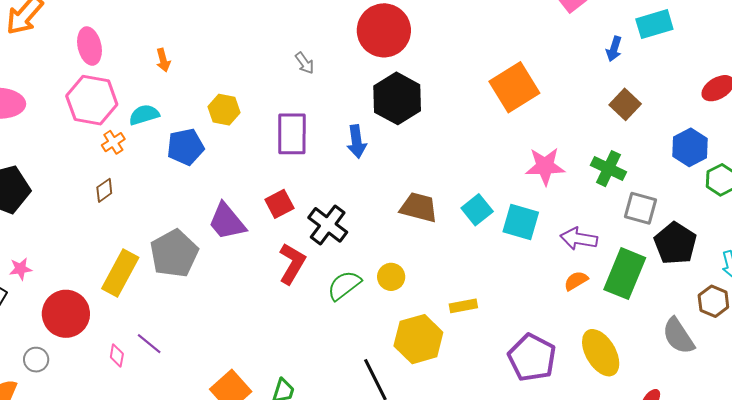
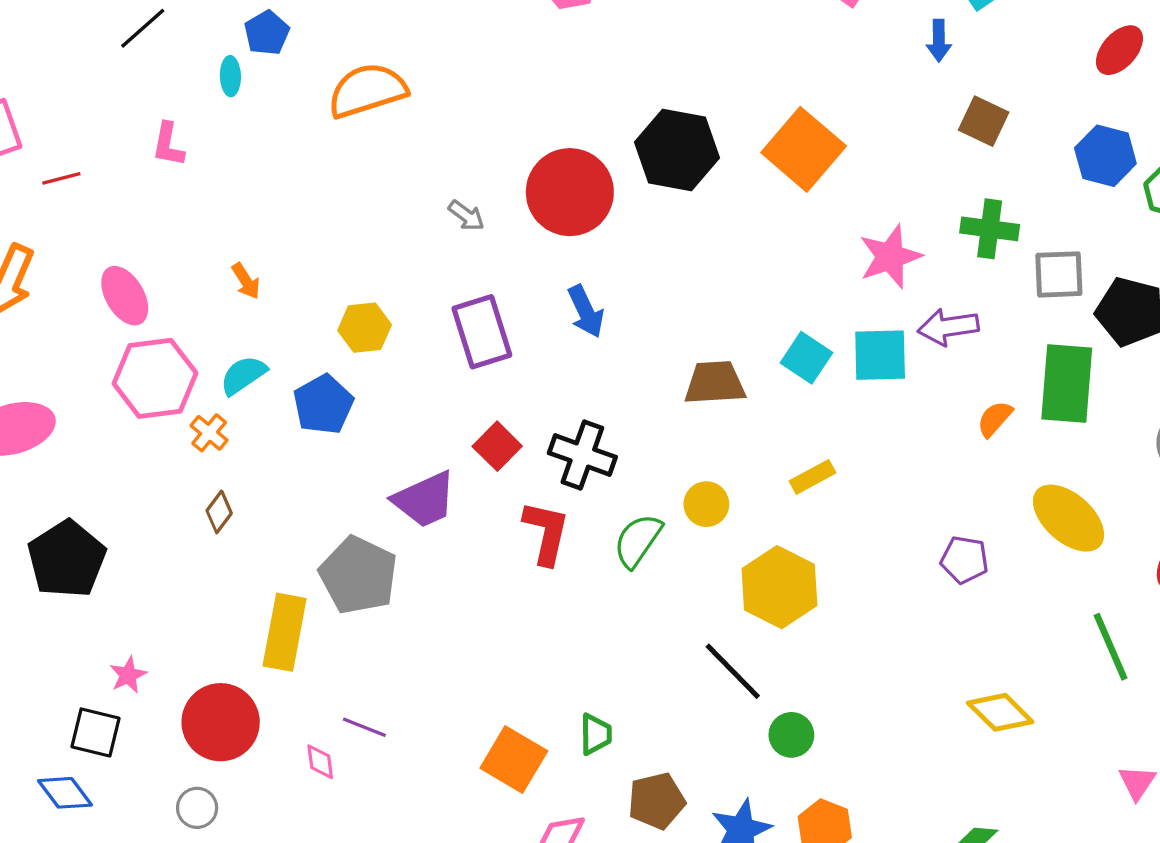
red circle: (384, 30) -> (570, 192), moved
black hexagon: (397, 98) -> (677, 150), moved
purple trapezoid: (227, 222) -> (425, 500), turned -57
purple arrow: (579, 239) -> (948, 327), moved
yellow rectangle: (463, 306) -> (813, 477), moved
purple pentagon: (532, 358) -> (964, 560), size x0.6

